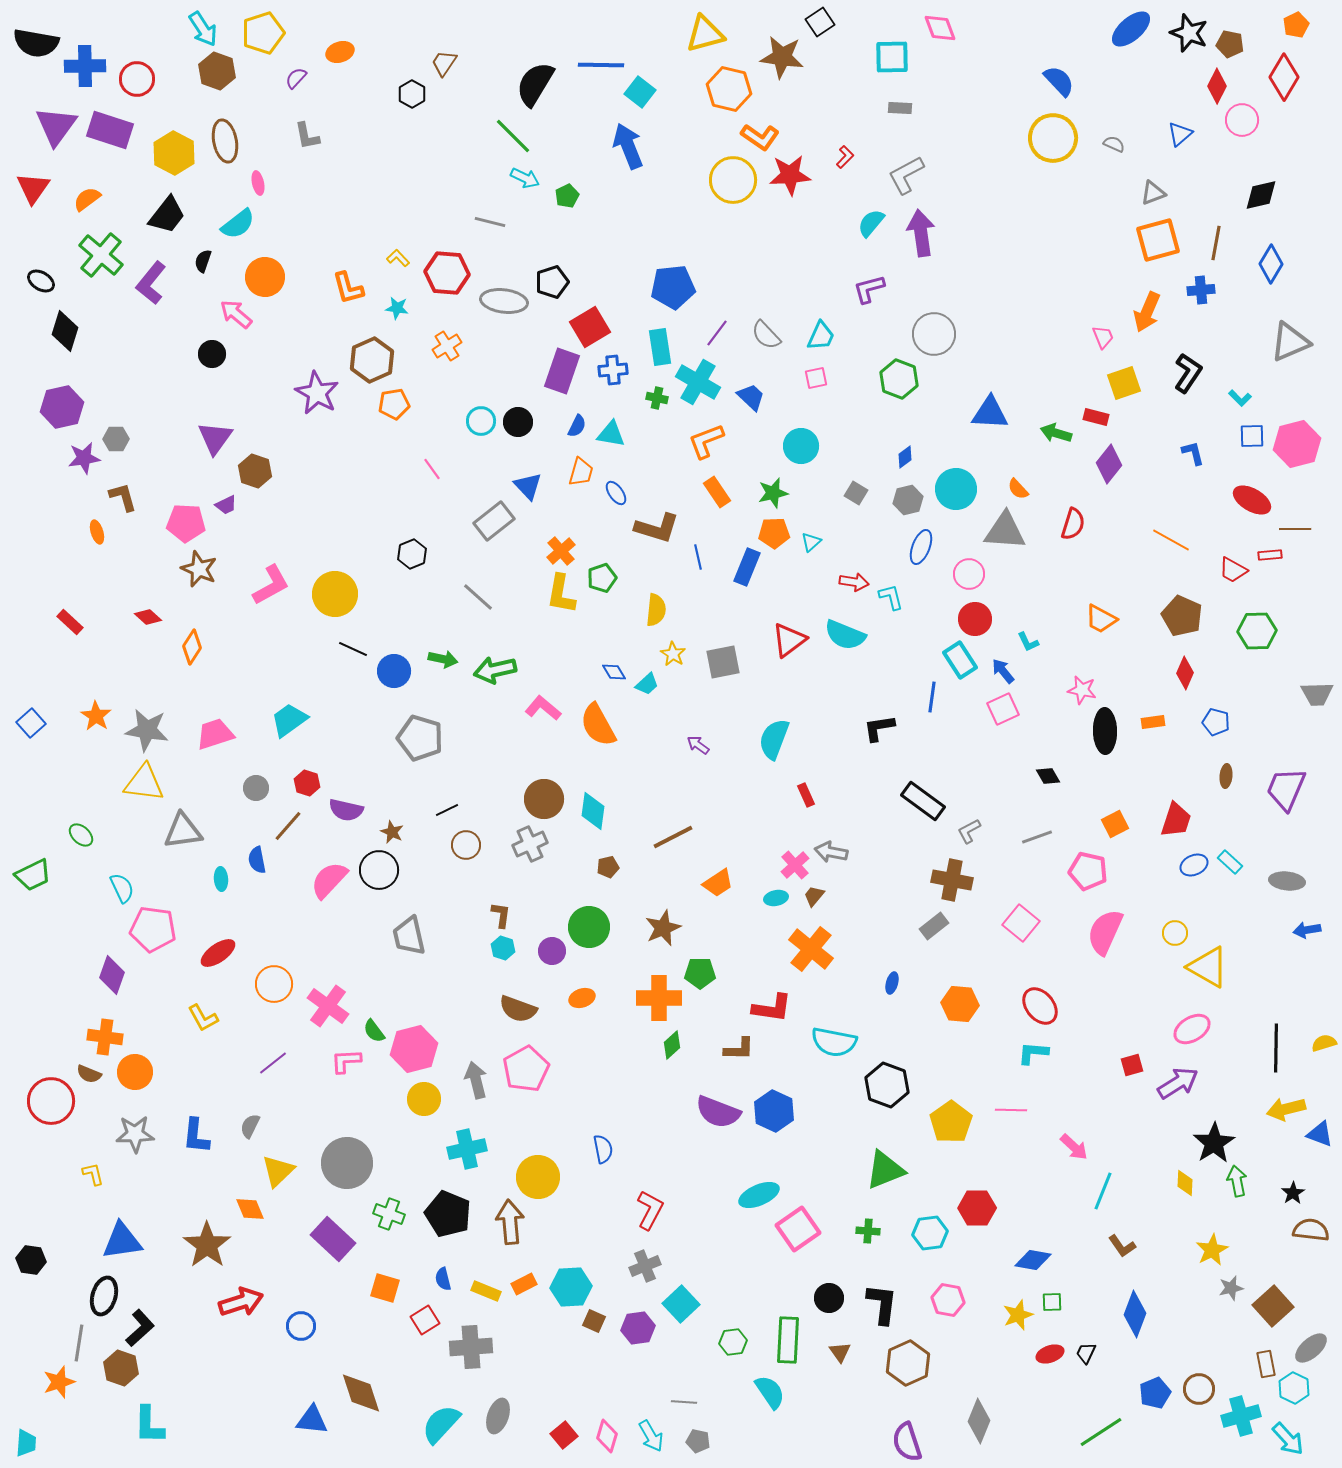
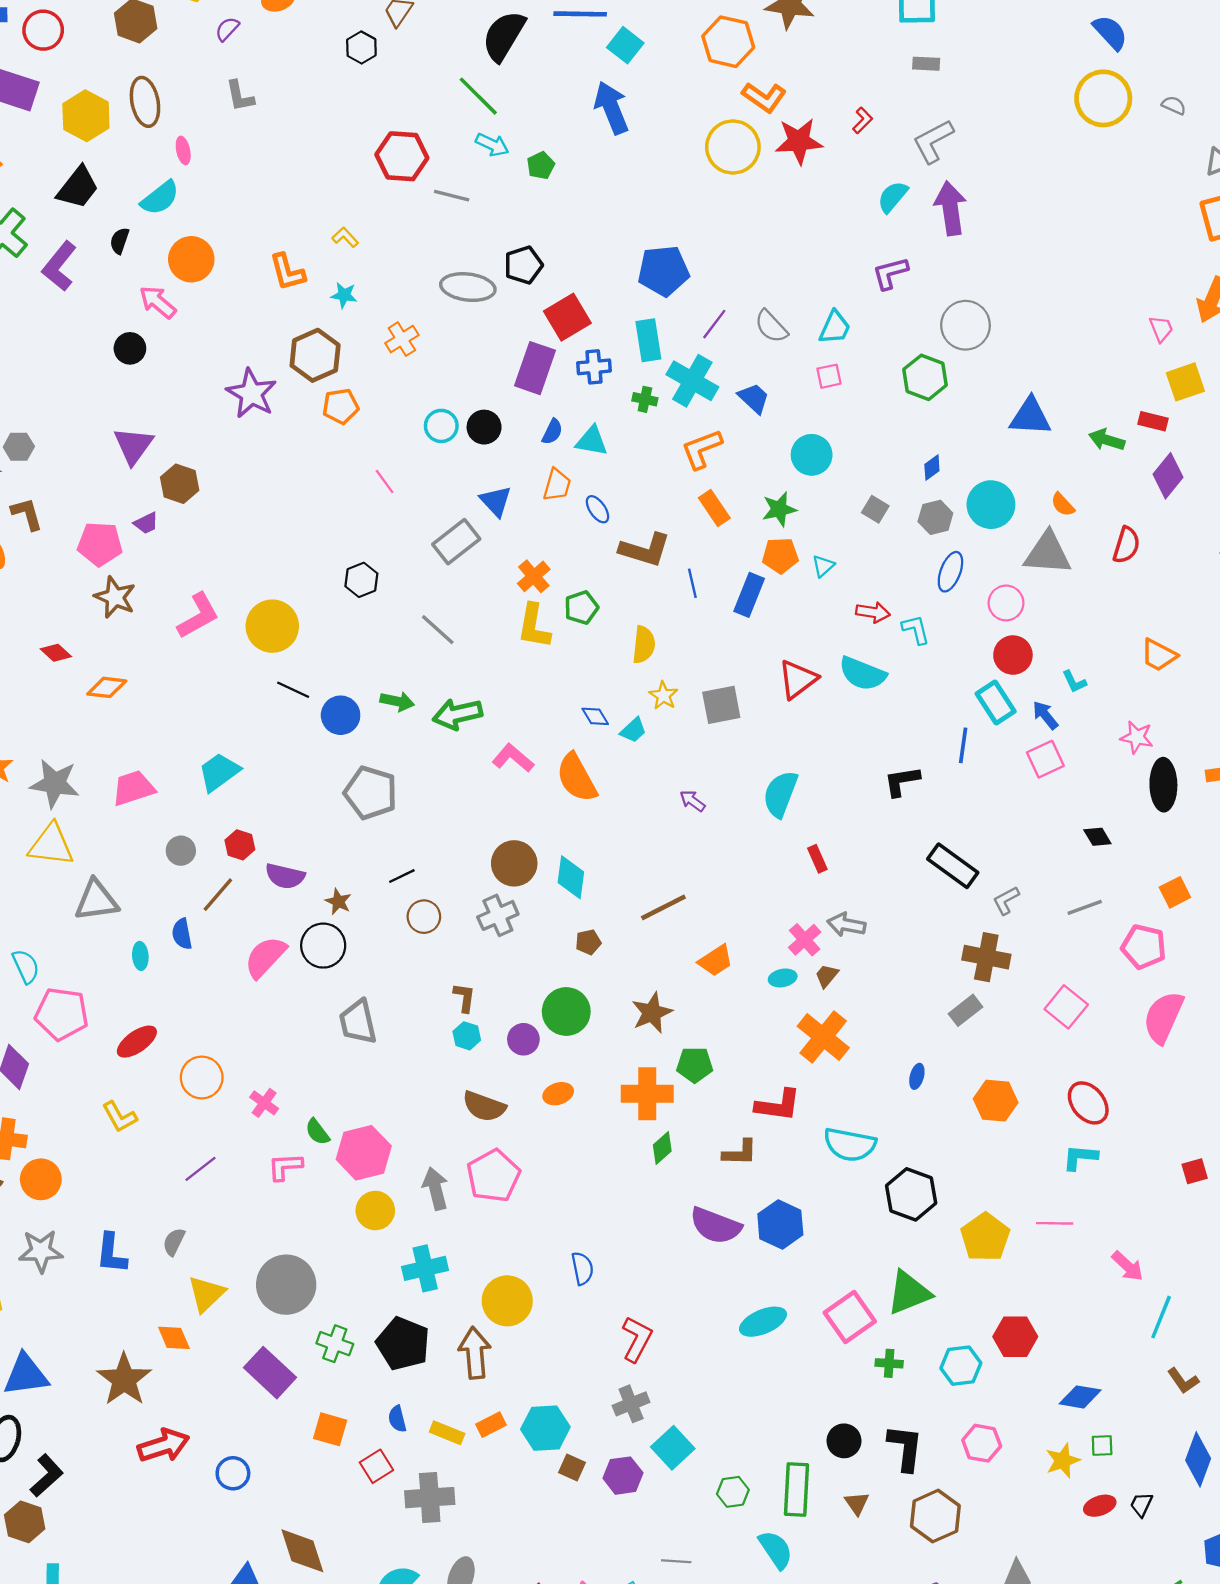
red hexagon: (447, 273) -> (402, 156), moved
orange diamond: (192, 647) -> (107, 687), turned 64
pink cross: (328, 1006) -> (264, 1103), size x0.6
pink square: (798, 1229) -> (850, 1317), moved

